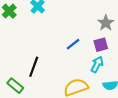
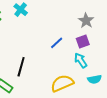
cyan arrow: (97, 64) -> (81, 60), turned -56

